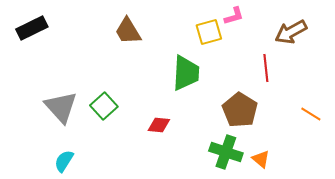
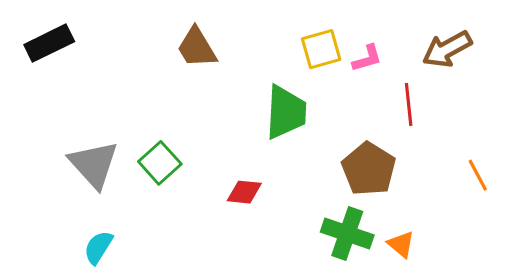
pink L-shape: (234, 16) -> (367, 58), moved
orange line: (311, 114) -> (478, 175), turned 30

